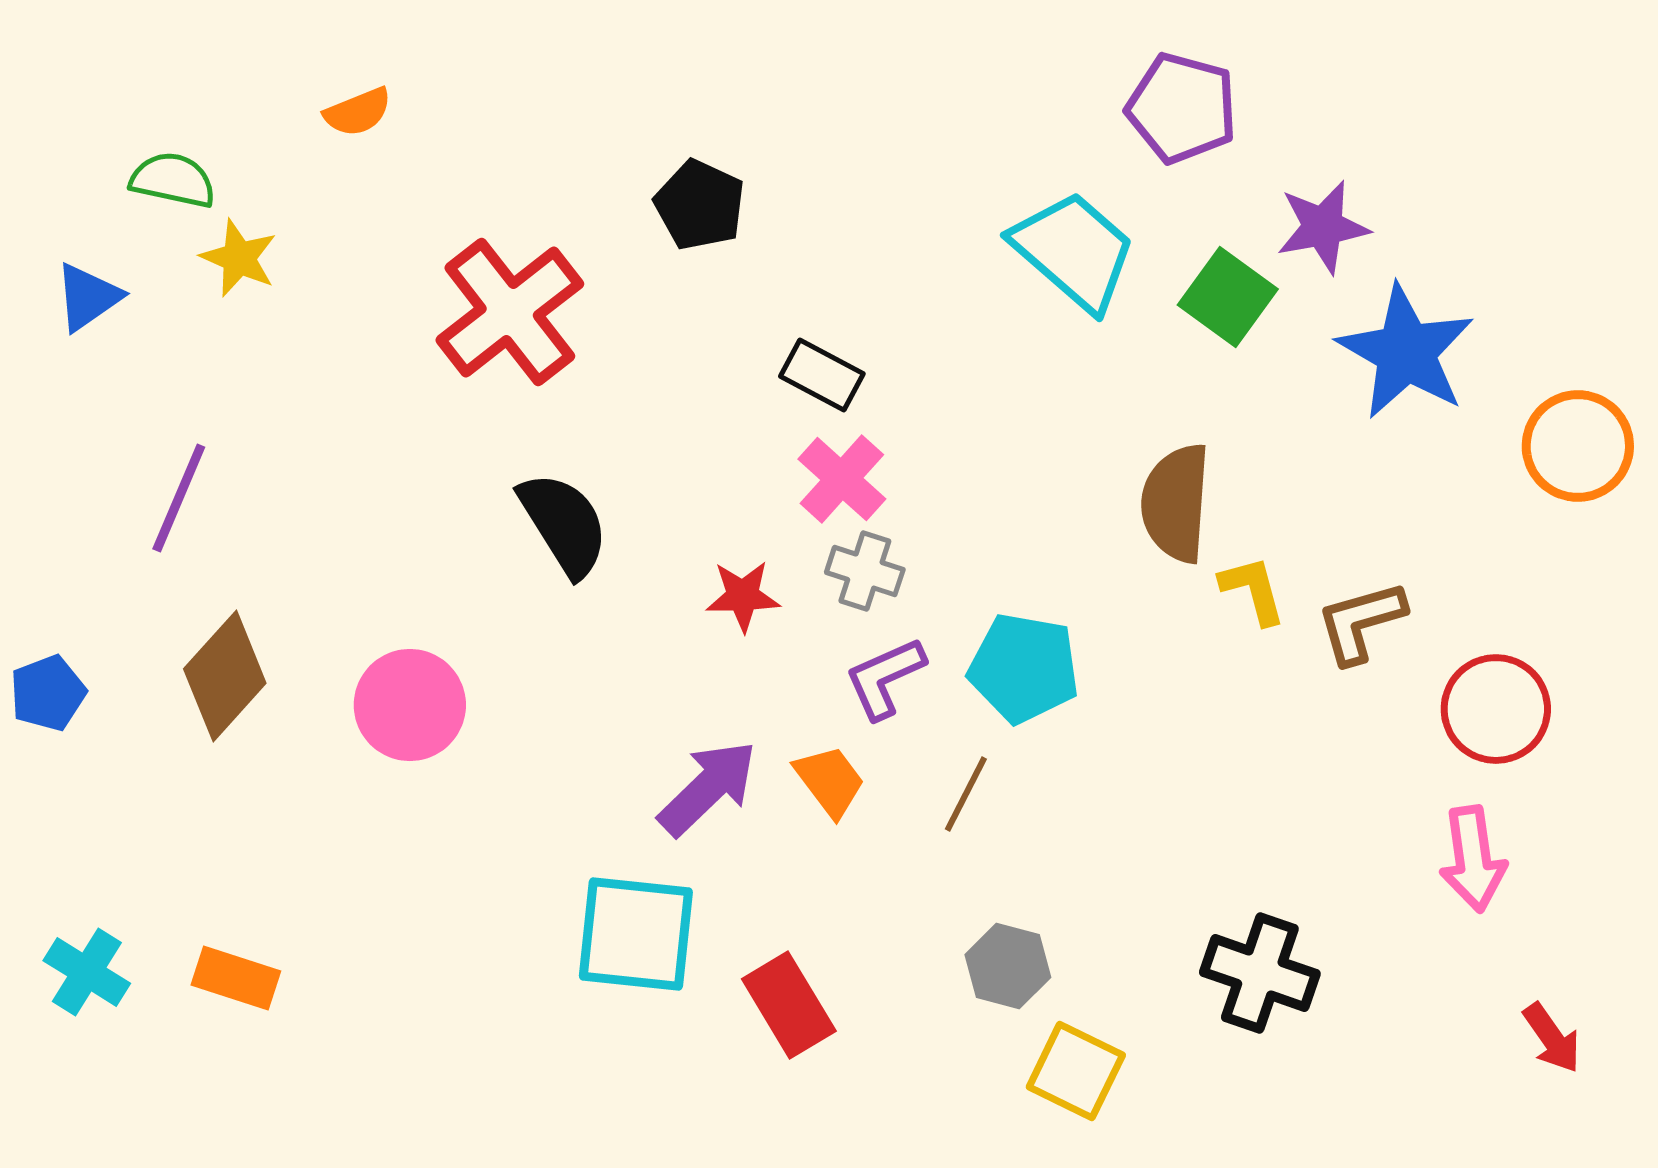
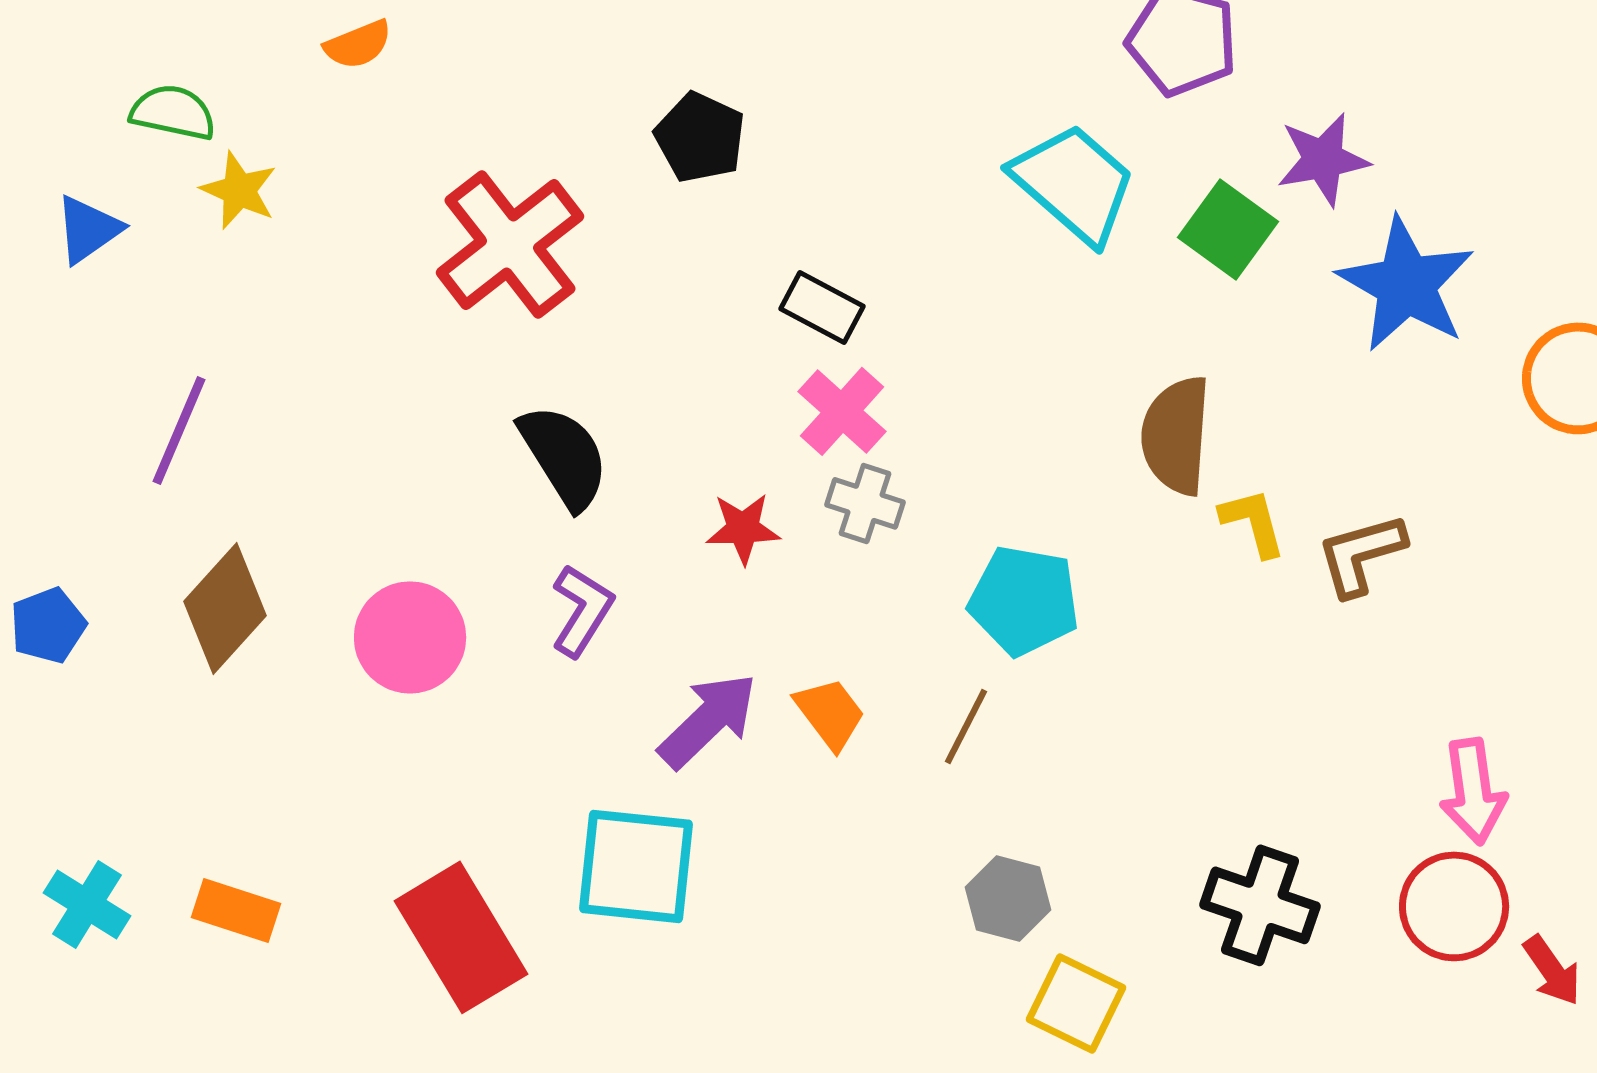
purple L-shape: (885, 678) -> (582, 610), moved, turned 146
red circle: (1496, 709) -> (1454, 906), moved
red rectangle: (789, 1005) -> (461, 937), moved, size x1.4

